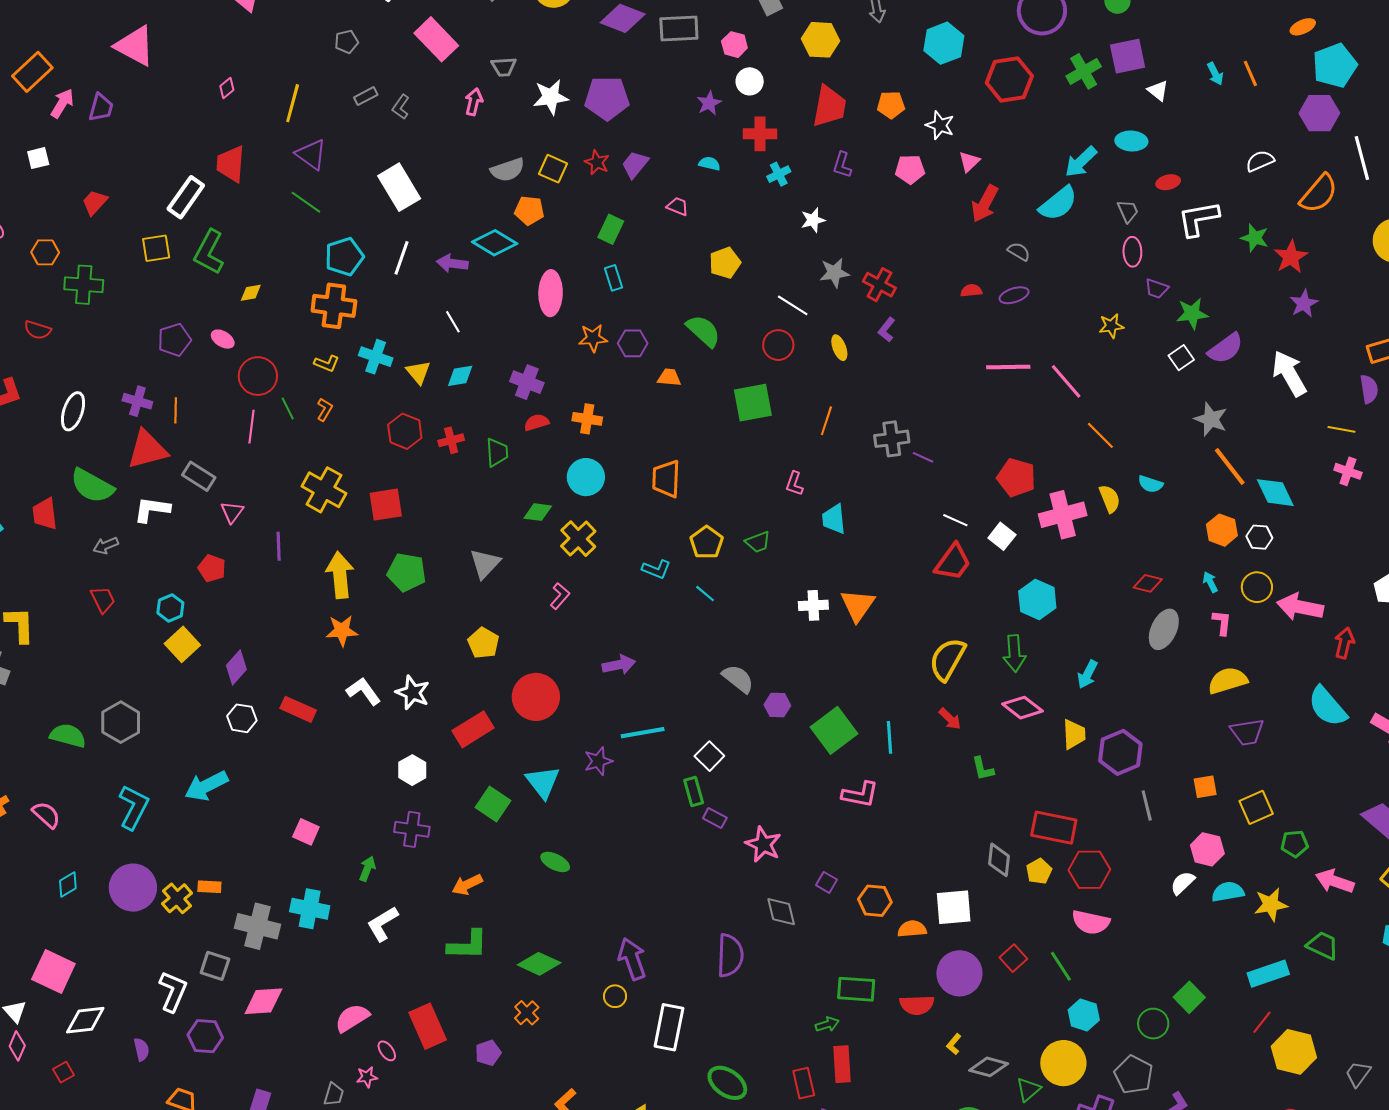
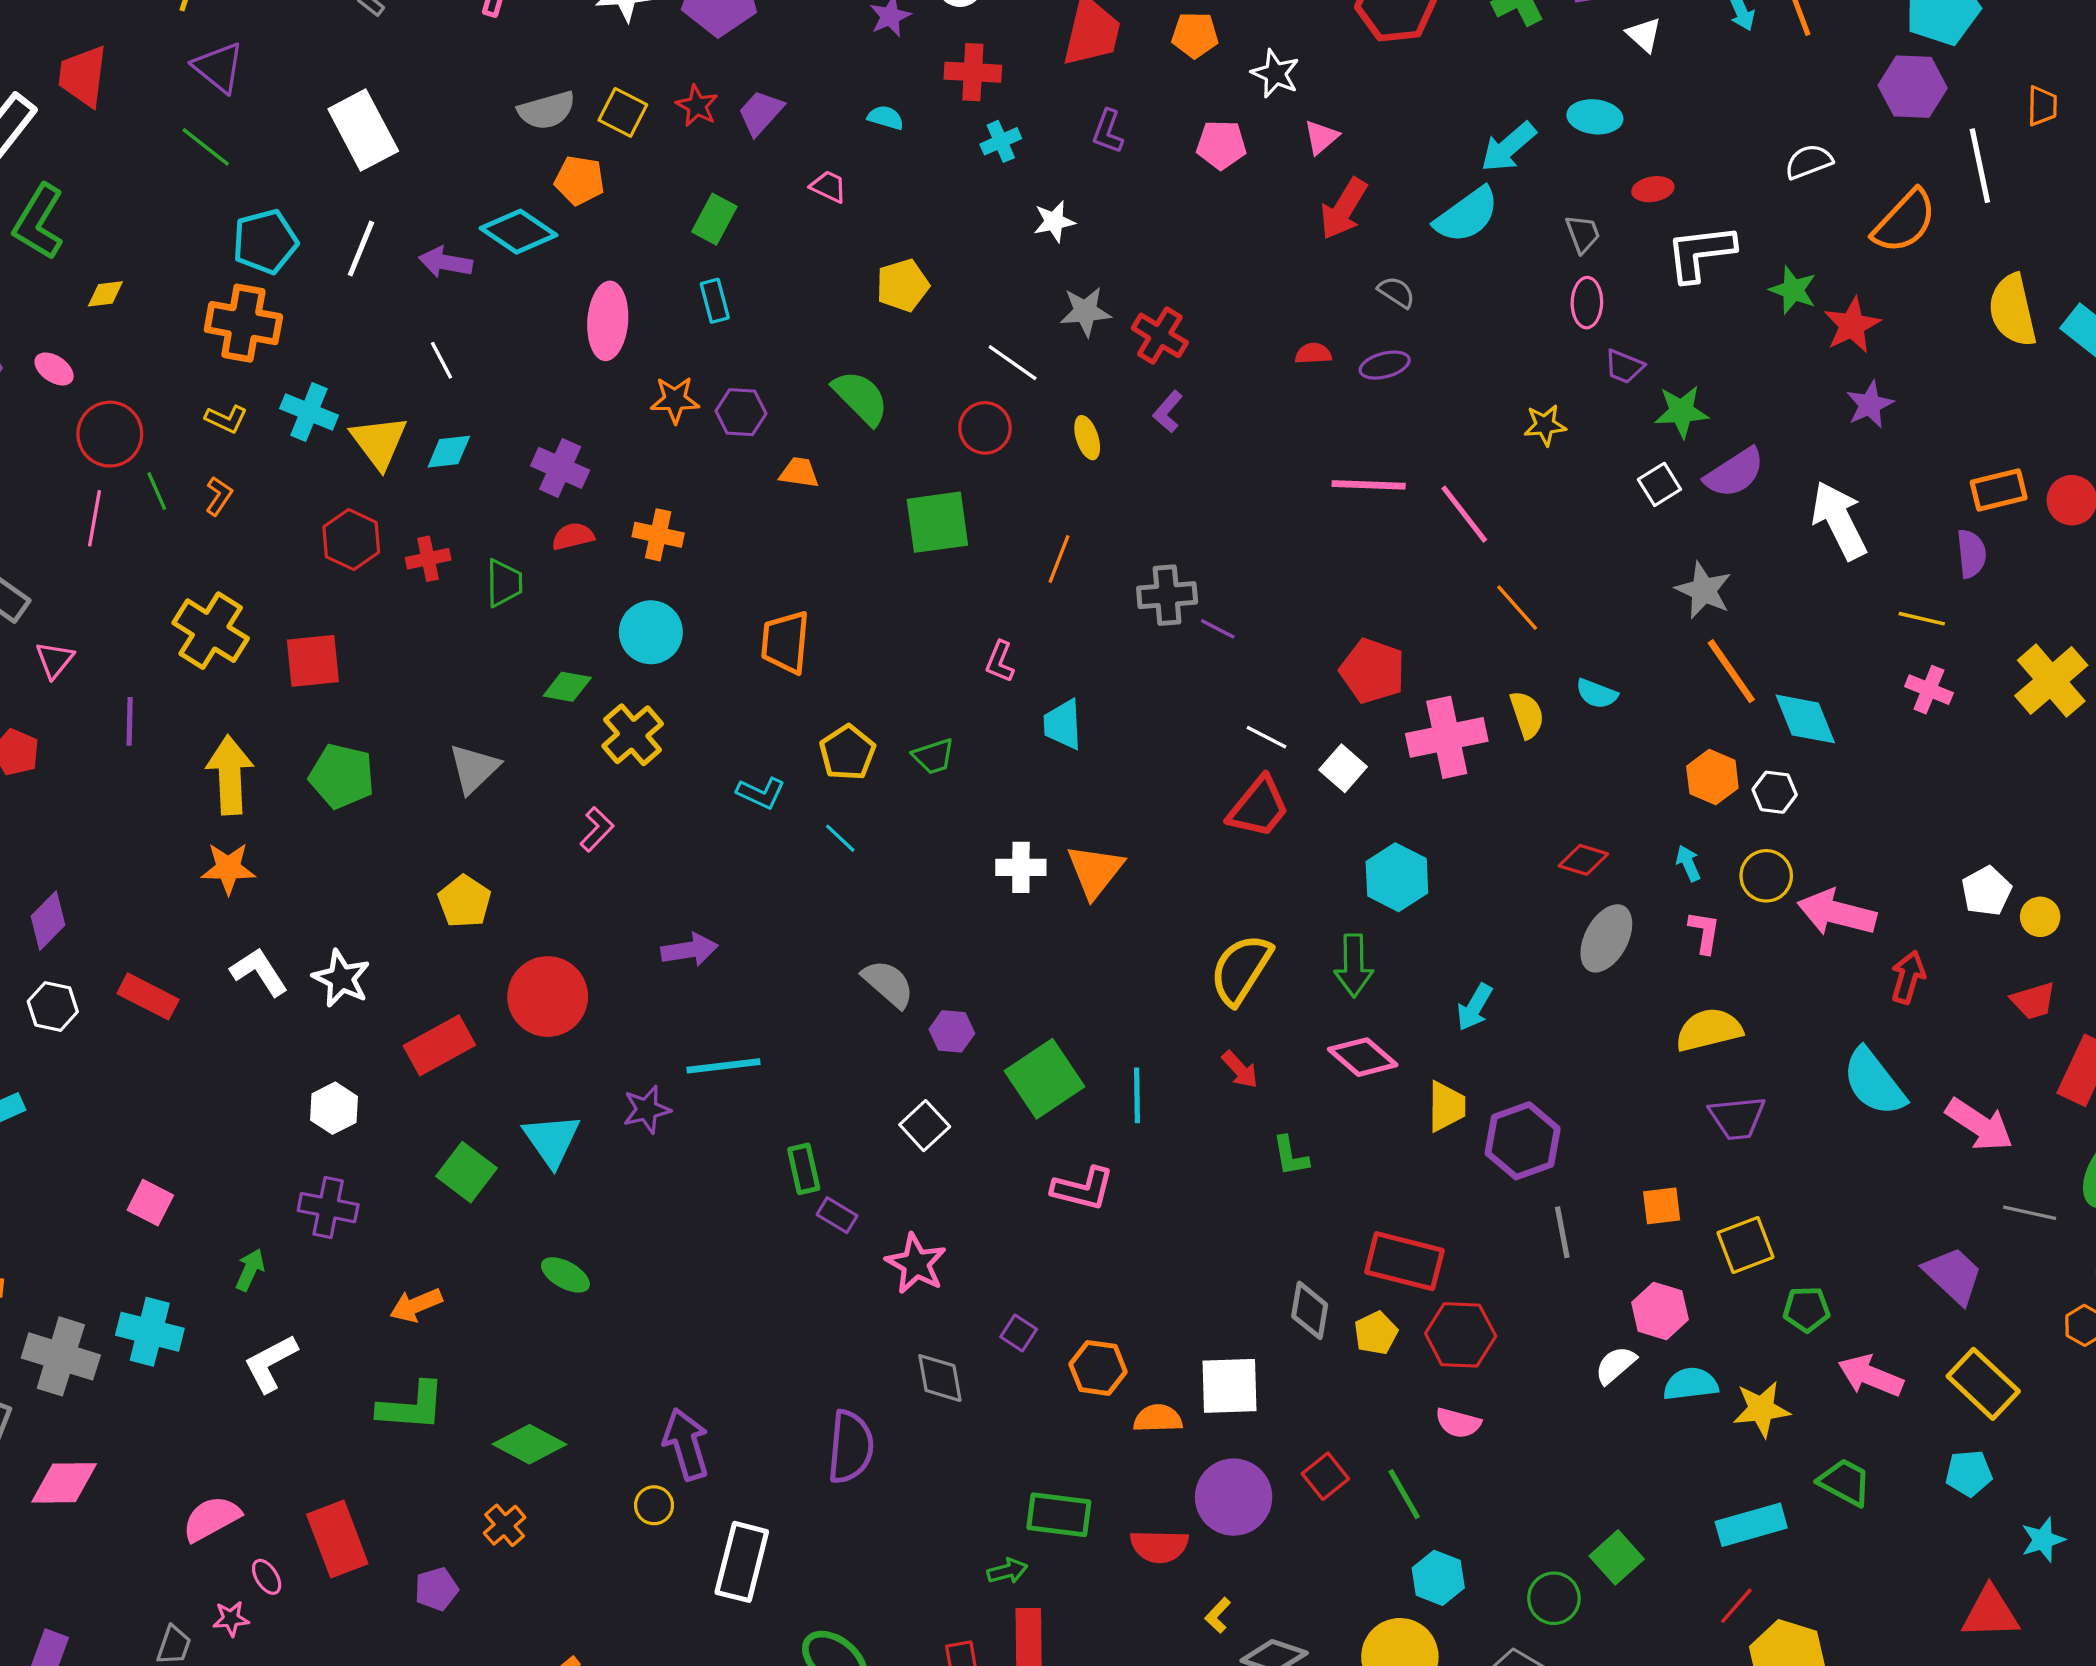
yellow triangle: (418, 372) -> (379, 442), size x1.4
white square: (709, 756) -> (925, 1126), moved
pink semicircle: (1091, 922) -> (1458, 1423), size x0.7

